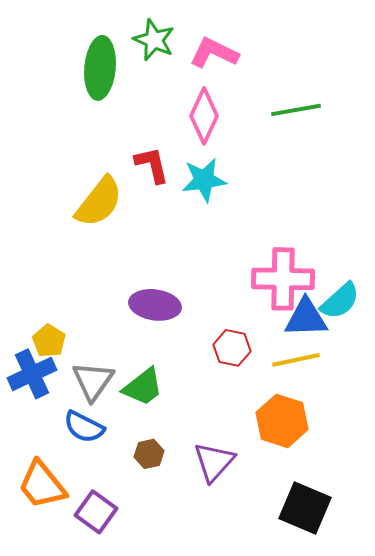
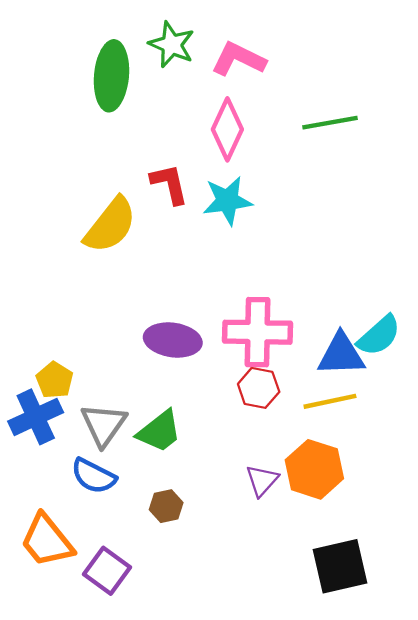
pink cross: (283, 279) -> (257, 332), moved
purple triangle: (214, 462) -> (262, 480), moved, size x0.7
black square: (305, 508) -> (340, 566), turned -36

